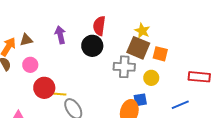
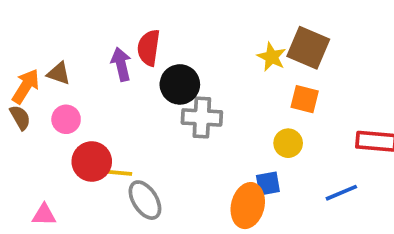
red semicircle: (99, 26) -> (149, 48), moved
brown triangle: (26, 40) -> (59, 73), turned 32
brown square: (138, 48) -> (308, 48), moved
gray cross: (124, 67) -> (202, 117), moved

